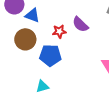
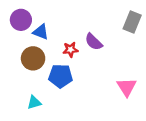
cyan triangle: (42, 86) -> (34, 102), moved

